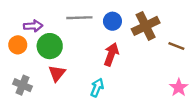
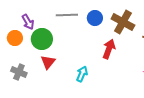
purple arrow: (33, 26) -> (28, 22), turned 63
brown cross: (146, 26) -> (123, 22), turned -35
red arrow: (111, 54) -> (109, 49), moved

